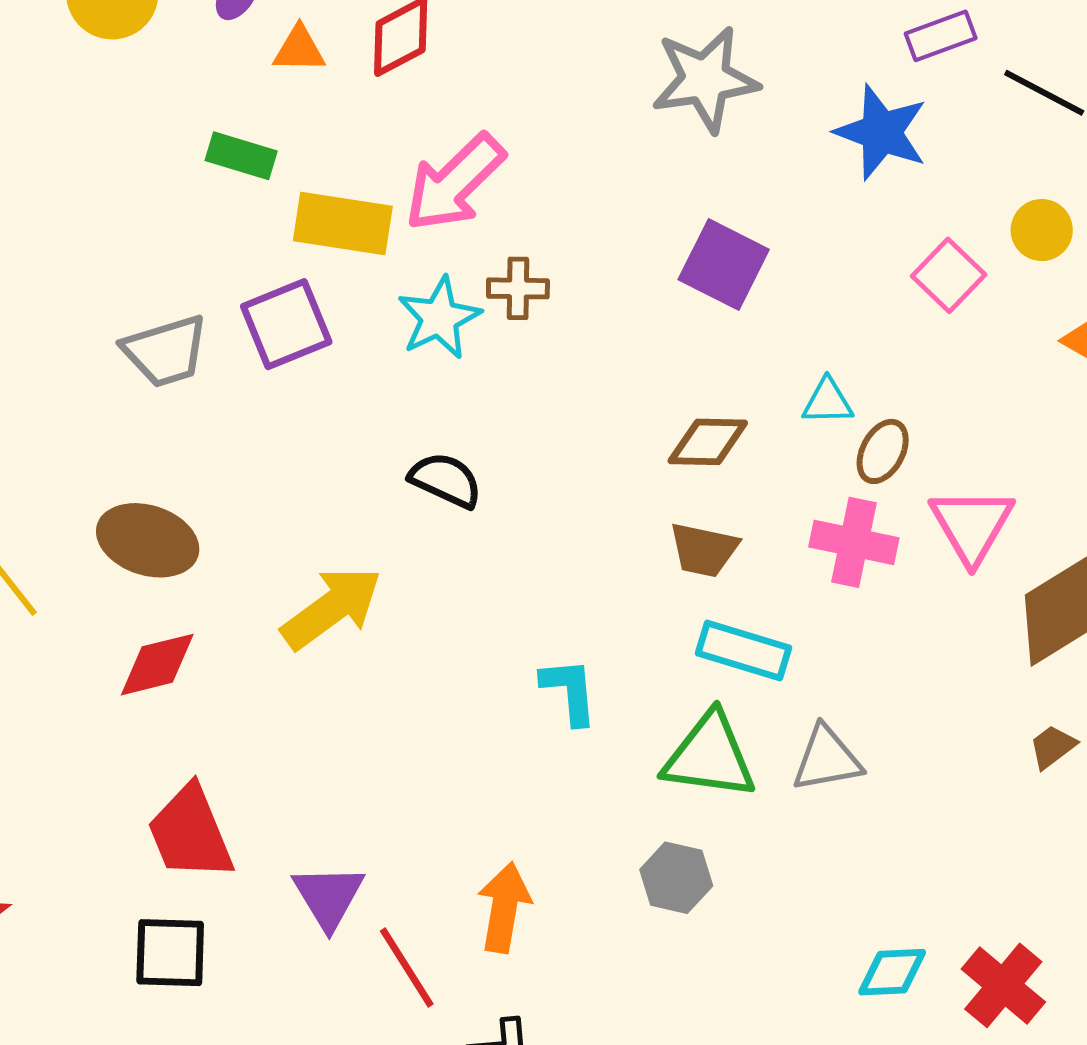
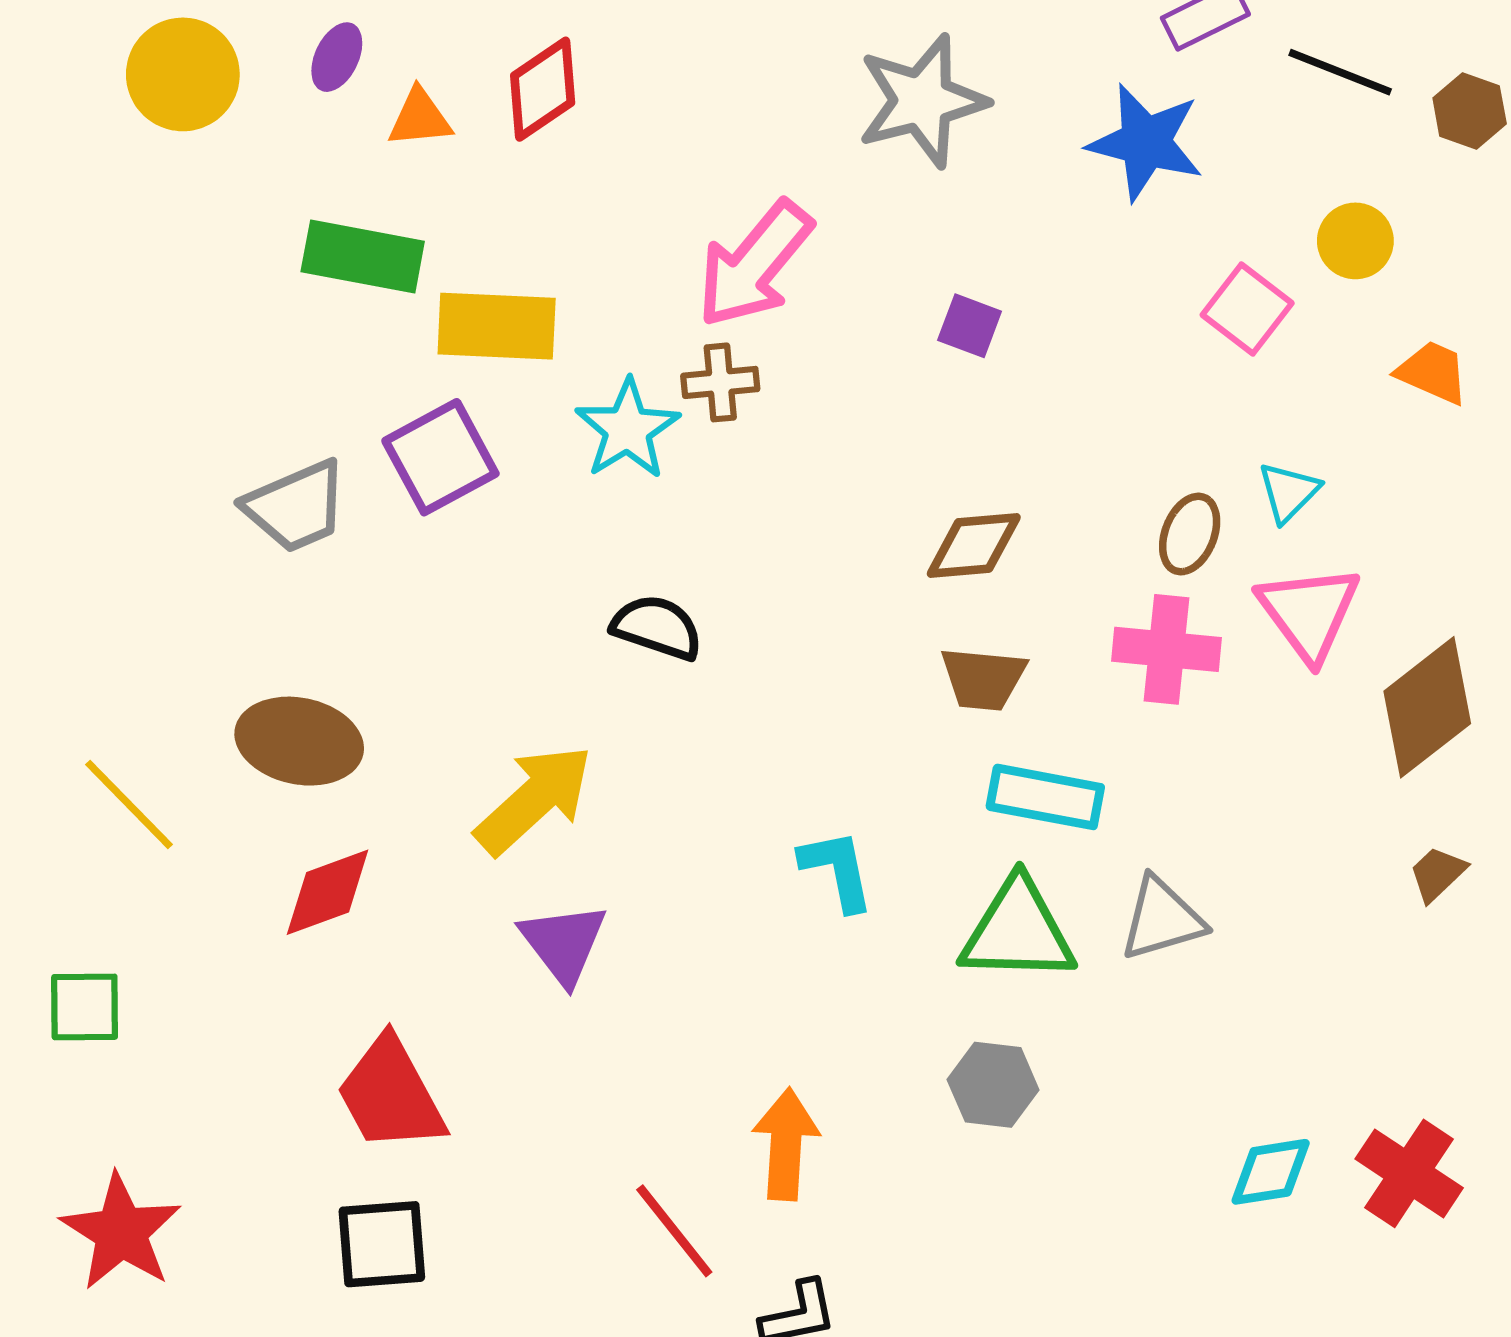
green rectangle: (241, 156) -> (363, 257), size x1.4
pink arrow: (455, 183) -> (754, 264), moved
purple square: (724, 265) -> (970, 326), size x0.6
cyan triangle: (828, 402) -> (1289, 492), moved, turned -38
purple triangle: (328, 897) -> (564, 943), moved

